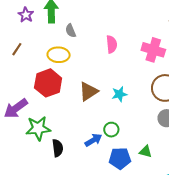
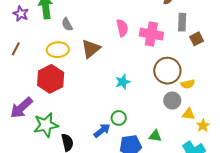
pink semicircle: (112, 44) -> (122, 28), moved
brown triangle: (89, 91) -> (91, 49), moved

